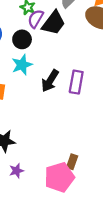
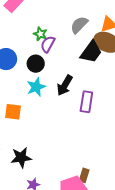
black trapezoid: (54, 23) -> (91, 52), moved
black arrow: (50, 81) -> (65, 85), moved

